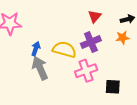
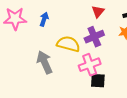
blue arrow: (36, 49) -> (44, 19), moved
black square: (113, 87) -> (98, 81), moved

